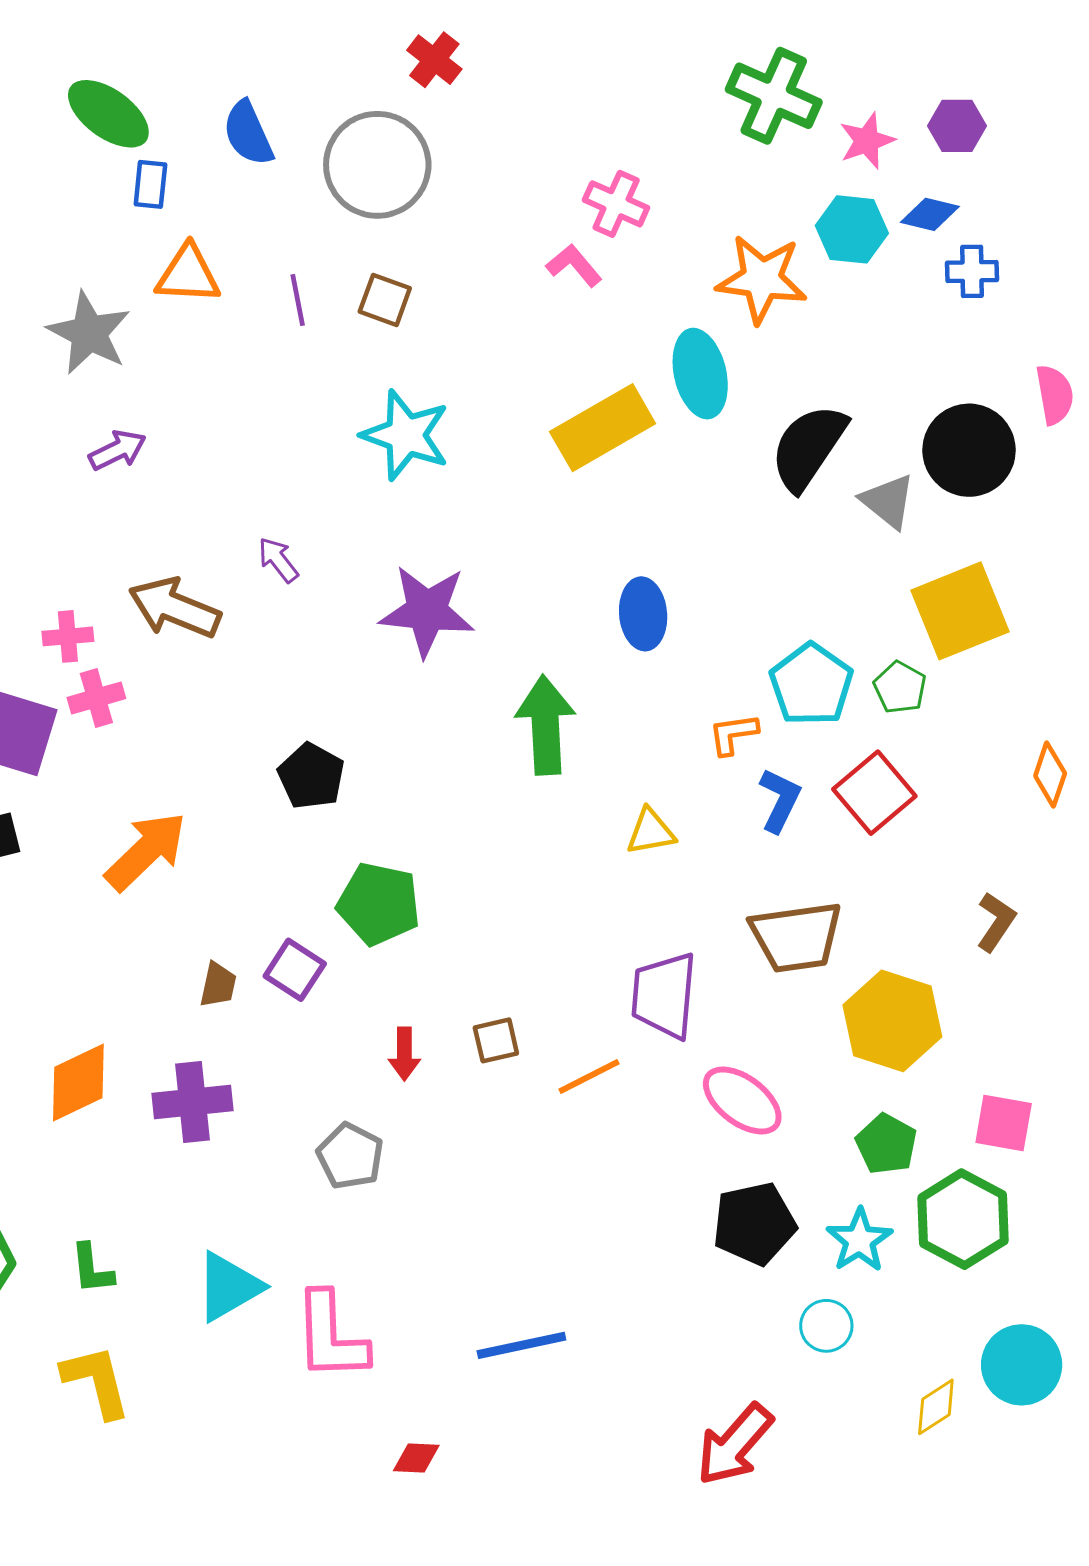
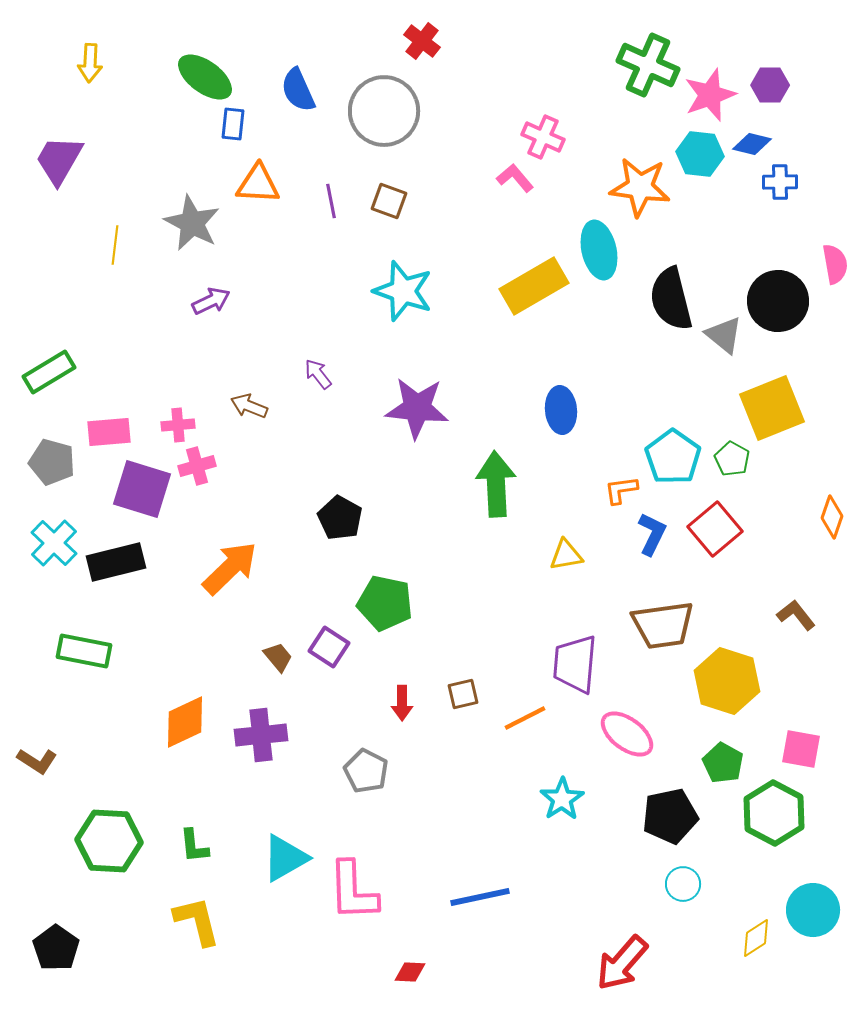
pink star: (867, 141) -> (710, 95), size x1.4
black semicircle: (808, 447) -> (671, 299), turned -48
brown arrow: (175, 608) -> (249, 406), size x0.6
brown L-shape: (996, 922) -> (796, 615), turned -72
brown trapezoid: (218, 985) -> (278, 657), turned -52
black pentagon: (754, 1224) -> (670, 816), moved
cyan star: (859, 1240) -> (562, 799), moved

